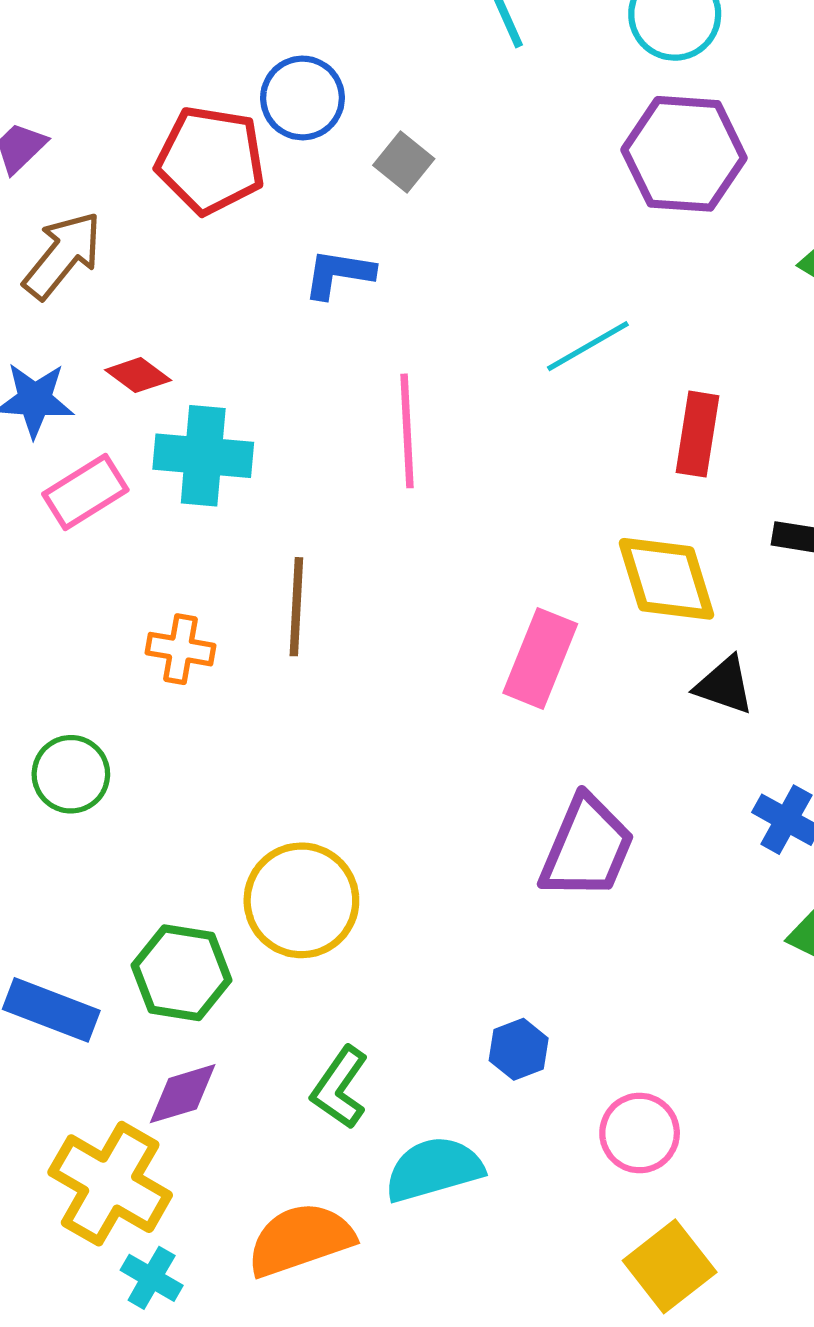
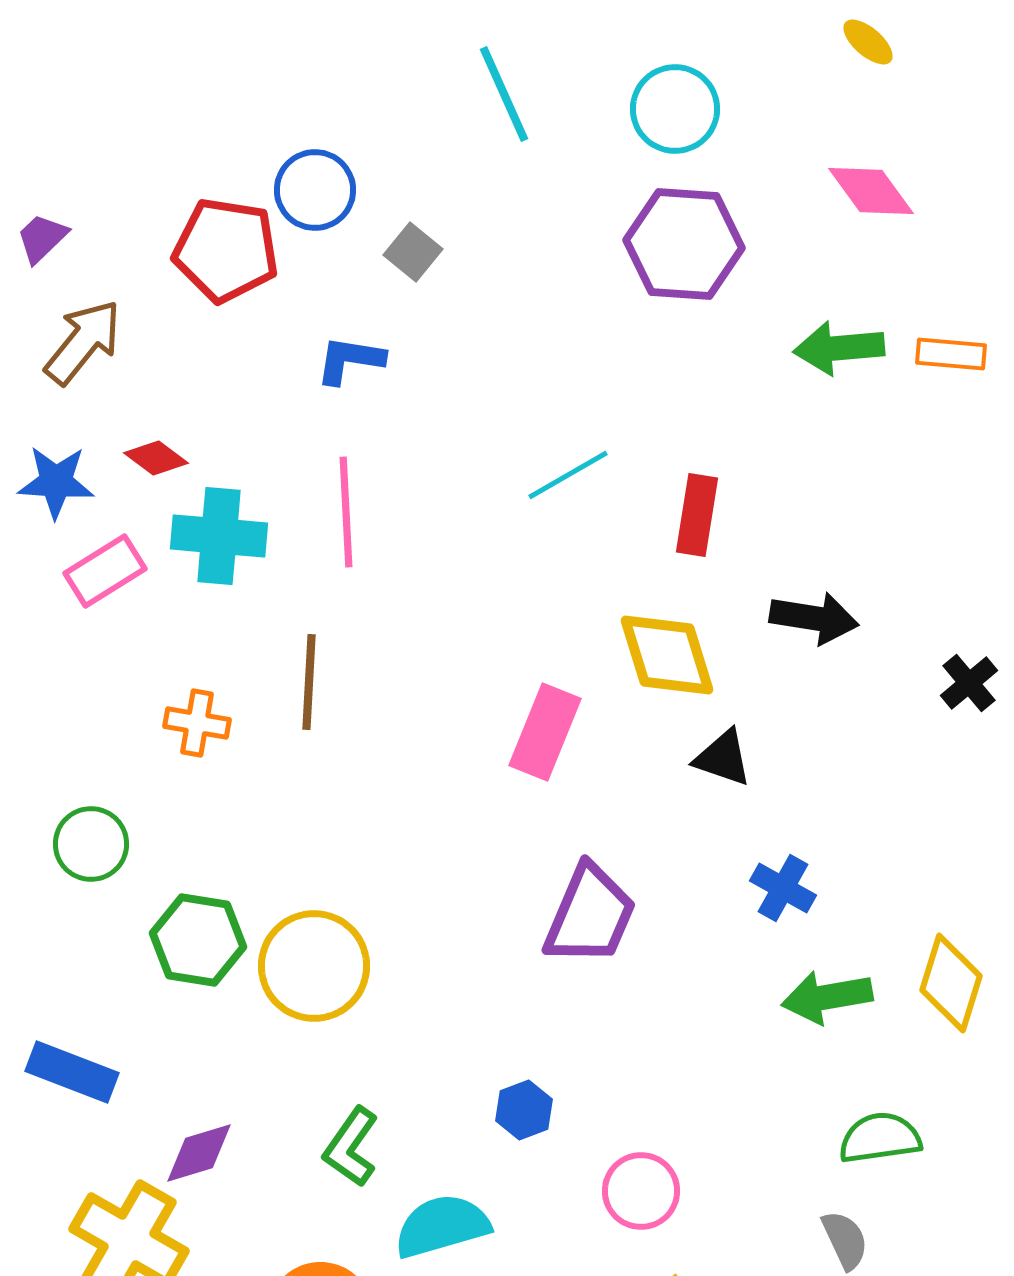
cyan line: (588, 346) -> (568, 475), moved
pink line: (407, 431) -> (346, 512), moved
green hexagon: (182, 973) -> (198, 940), moved

